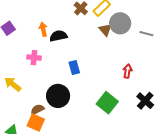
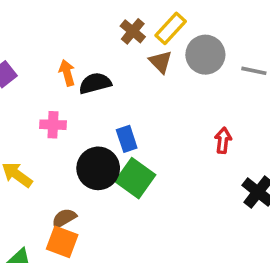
brown triangle: (105, 30) -> (161, 62), moved
black circle: (58, 96) -> (98, 168), moved
green square: (107, 103) -> (135, 178), moved

